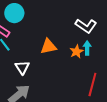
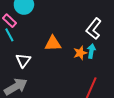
white L-shape: (86, 26) -> (94, 29), turned 85

